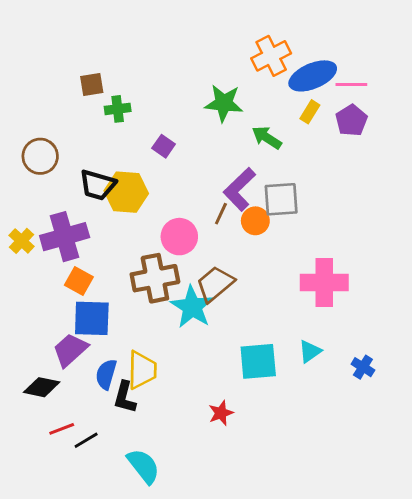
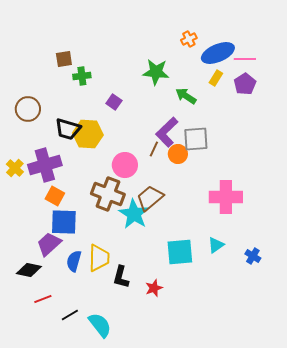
orange cross: (271, 56) -> (189, 39), size x0.6
brown cross: (155, 278) -> (108, 194), turned 32
black L-shape: (125, 397) -> (121, 277), moved
black line: (86, 440) -> (70, 315), moved

